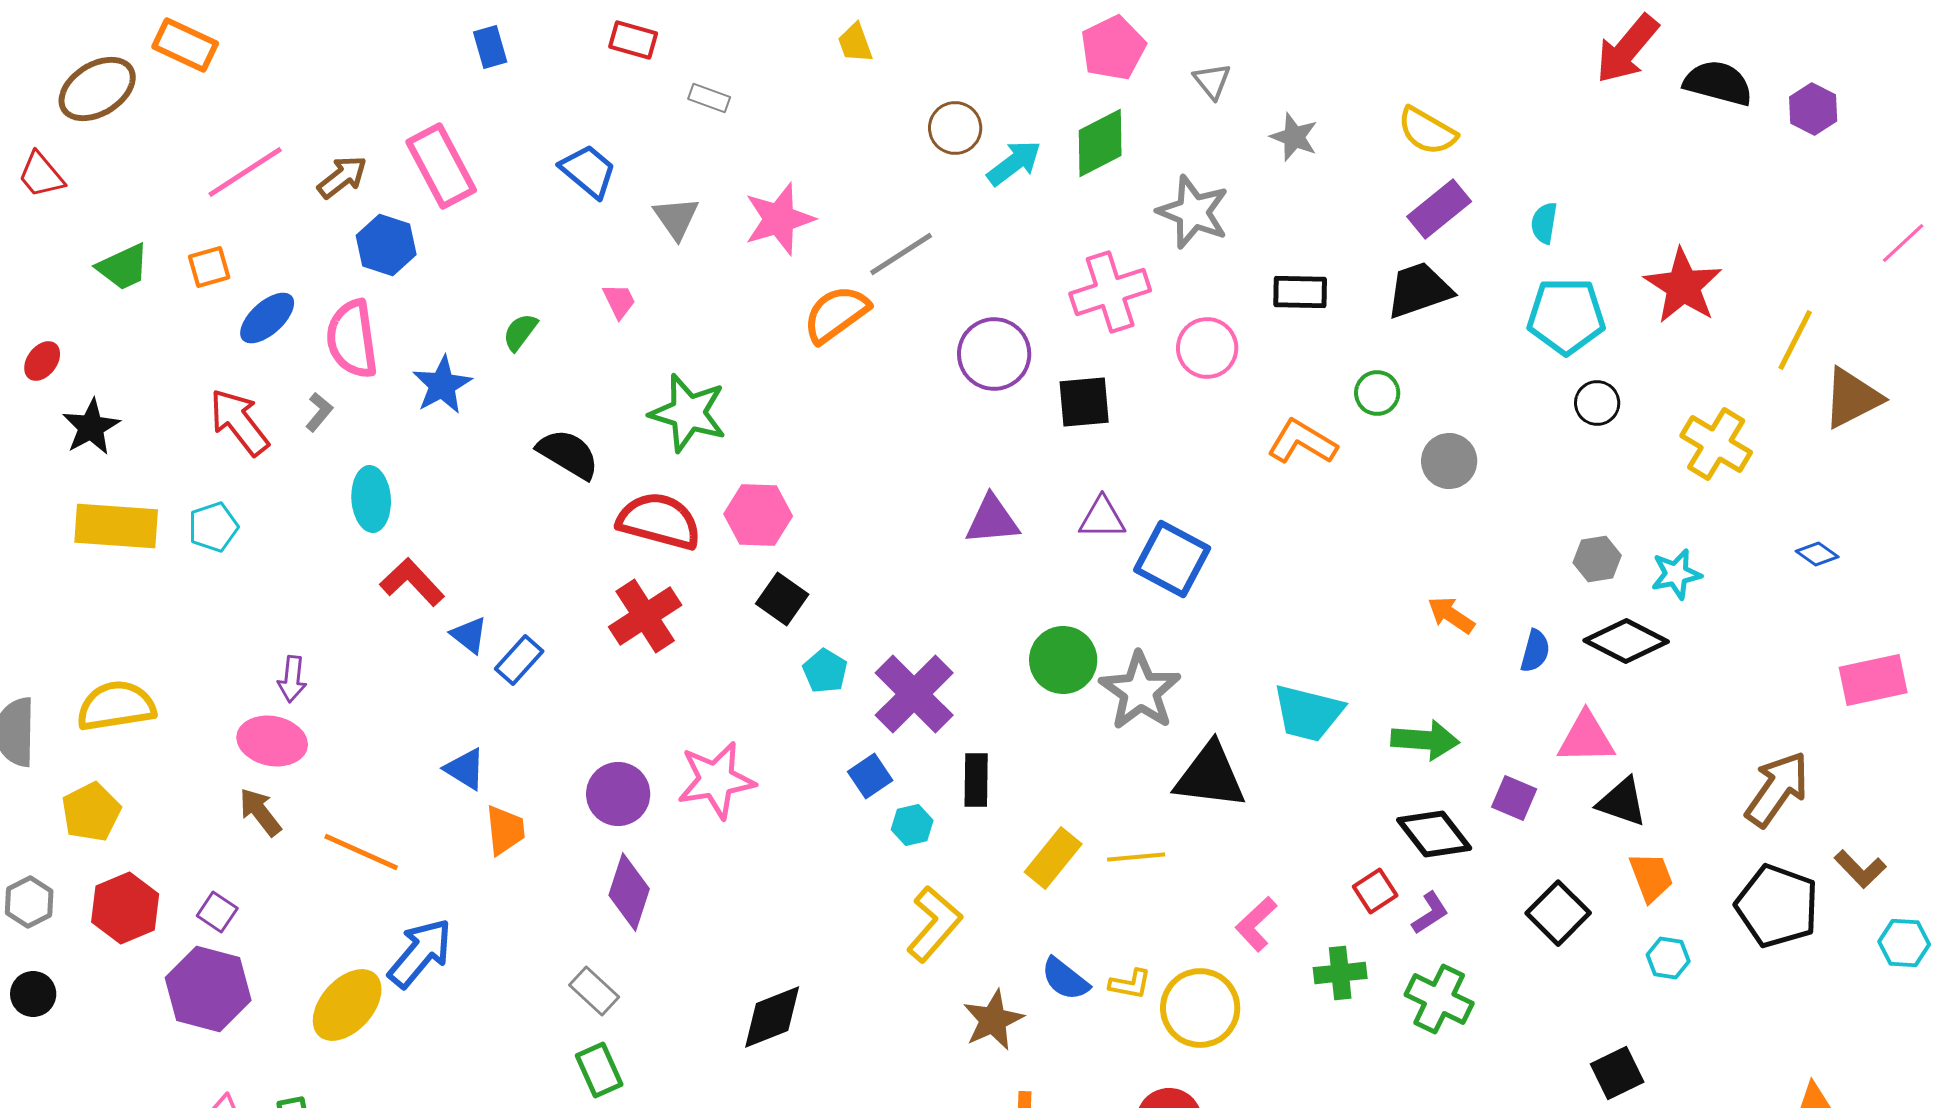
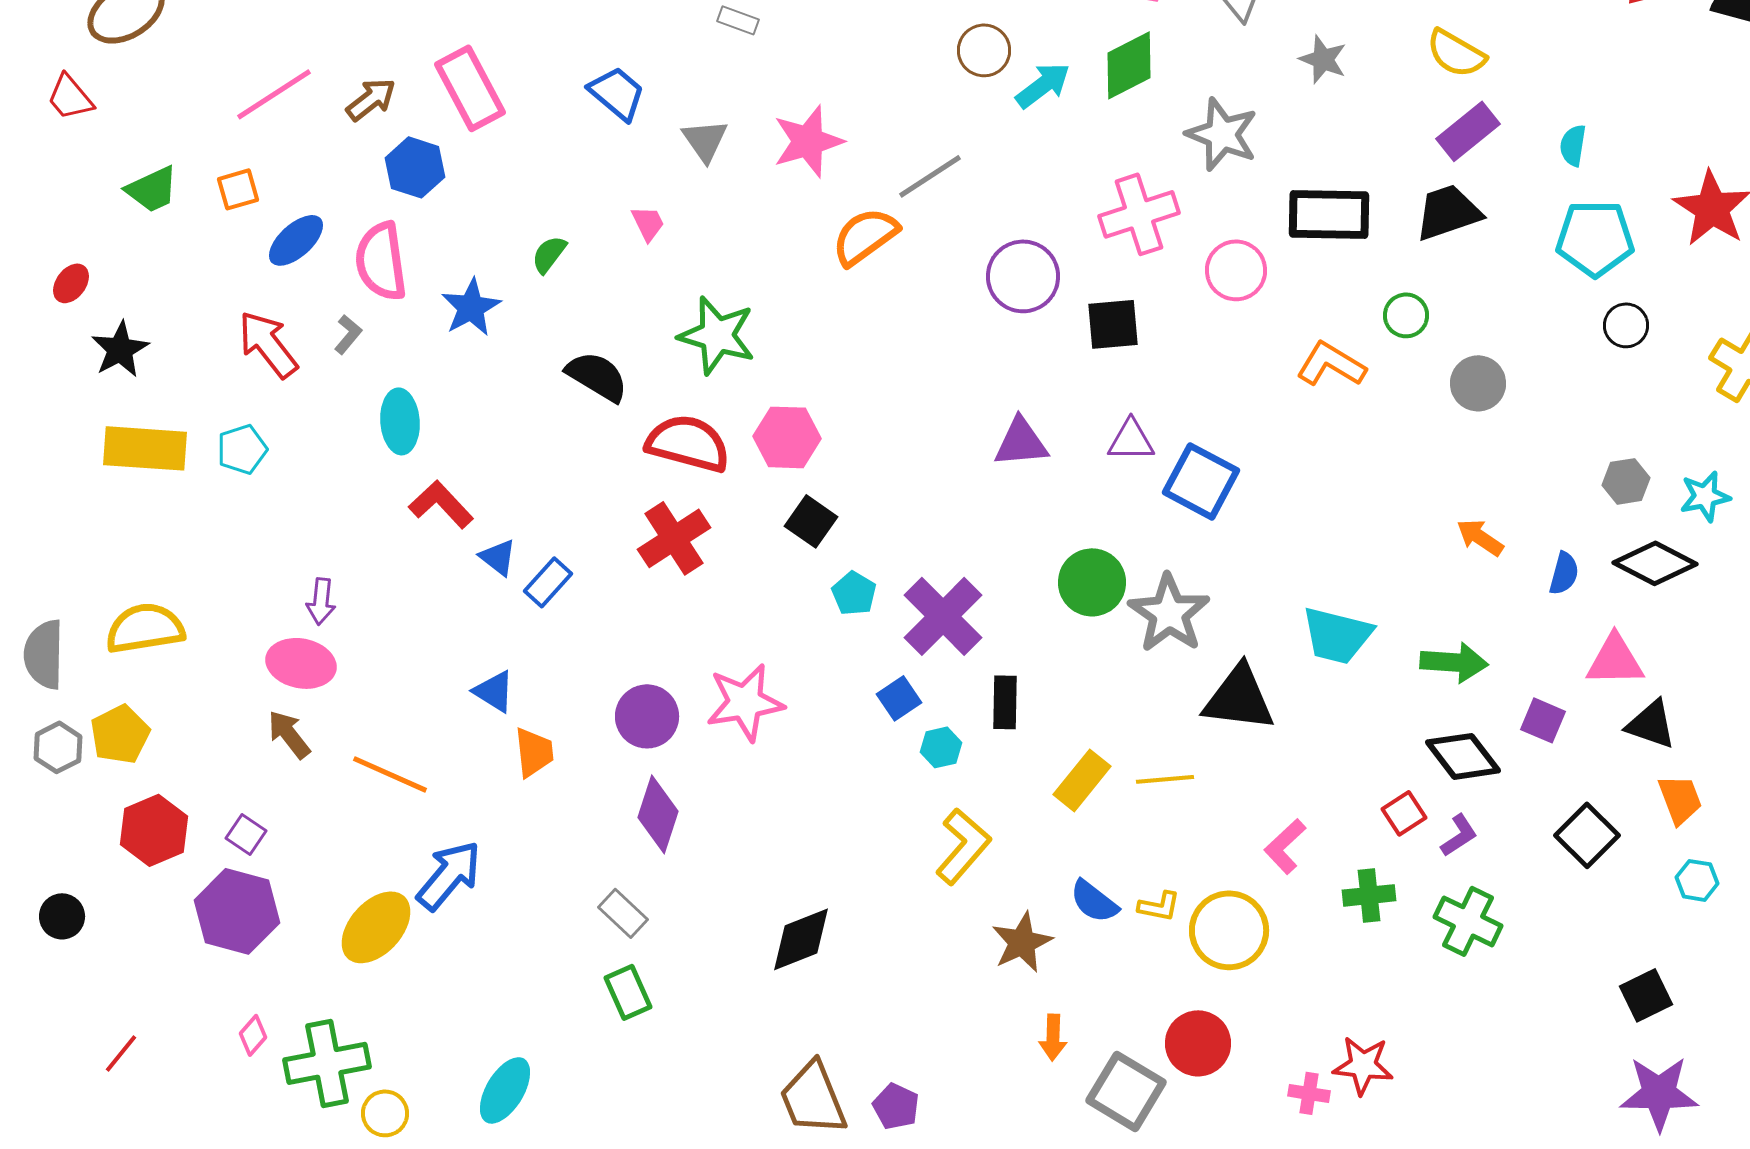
black rectangle: (1300, 292) -> (1329, 214), size x1.5
gray hexagon: (29, 902) -> (58, 747), moved

